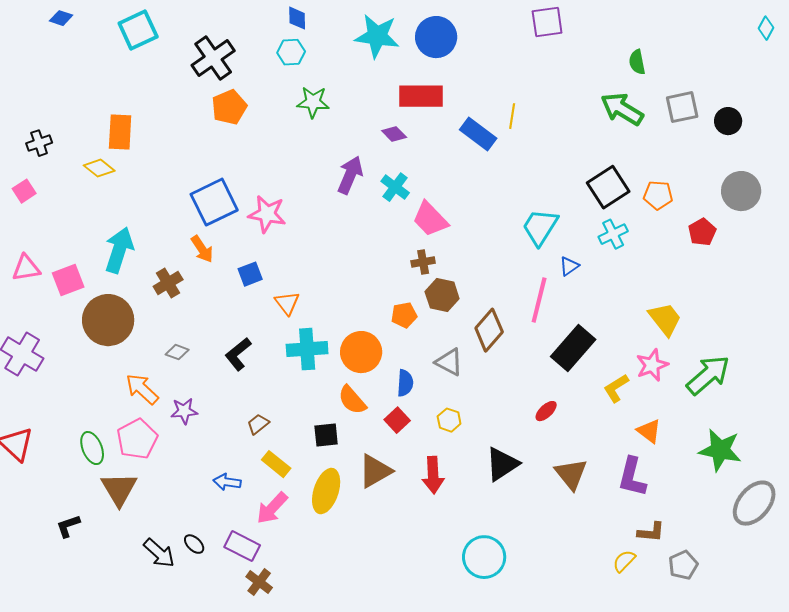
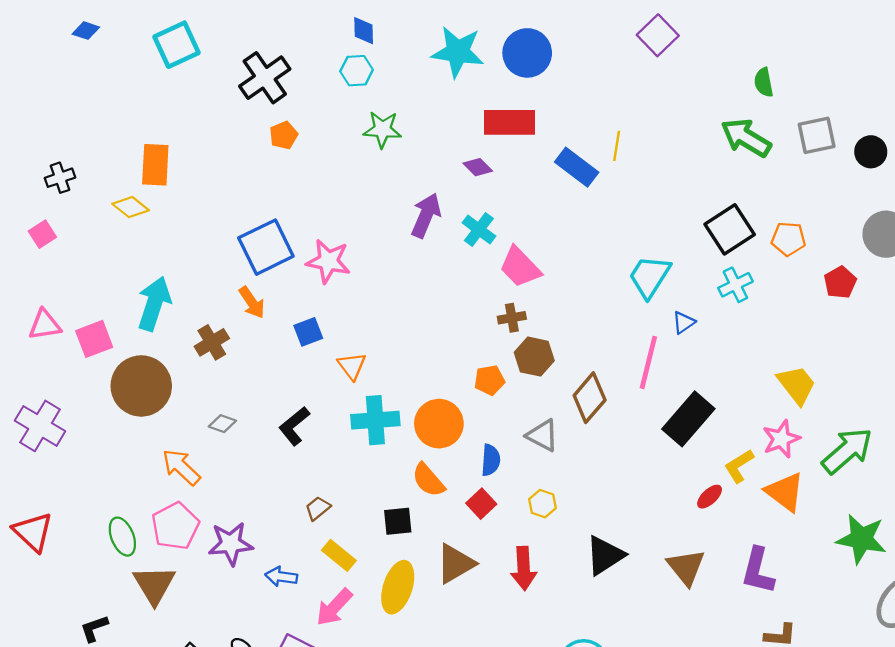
purple square: (547, 22) -> (658, 35), turned -36
orange pentagon: (229, 107) -> (284, 135), size x0.7
purple star: (184, 411) -> (231, 544), moved, size x1.4
red ellipse: (546, 411) -> (710, 497), moved
orange triangle: (649, 431) -> (785, 492), moved, size x1.4

